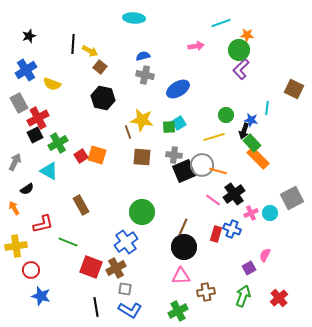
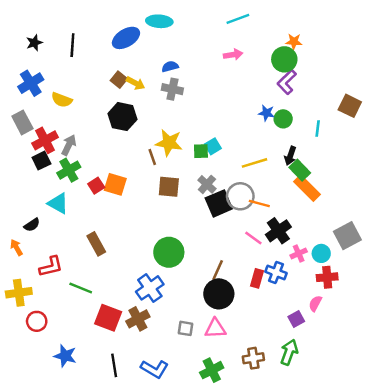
cyan line: (221, 23) -> (238, 19), moved
black line: (73, 44) -> (72, 45), moved
yellow arrow: (90, 51) -> (135, 83), moved
blue ellipse: (178, 89) -> (126, 38), moved
green circle: (226, 115) -> (283, 119), moved
blue star: (251, 120) -> (266, 113), moved
gray cross: (174, 155) -> (207, 184), turned 35
gray arrow: (15, 162) -> (69, 145), moved
gray square: (125, 289) -> (186, 328), moved
brown cross: (206, 292) -> (253, 358), moved
blue star: (41, 296) -> (65, 356), moved
red cross: (279, 298) -> (327, 277), moved, turned 36

